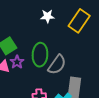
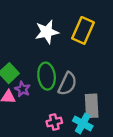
white star: (47, 16) -> (47, 32), size x1.5

